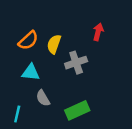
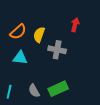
gray cross: (76, 63) -> (57, 50), turned 30
gray semicircle: (43, 98) -> (34, 91), moved

